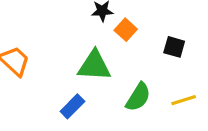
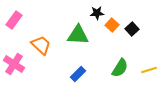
black square: (174, 47) -> (132, 29), moved, turned 32
green triangle: (94, 66) -> (78, 35), moved

